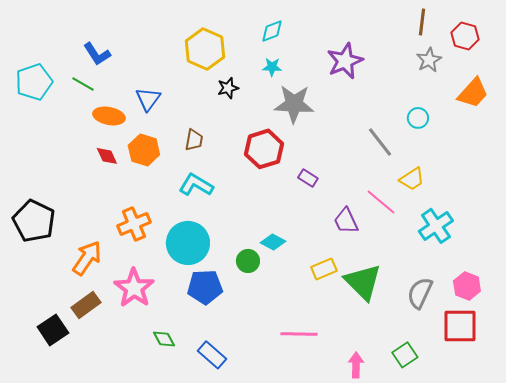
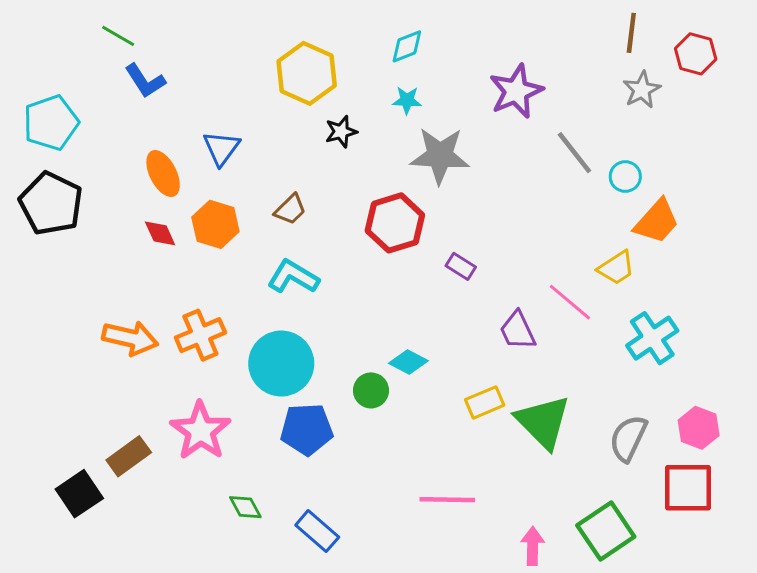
green line: (83, 84) -> (118, 36), moved
orange trapezoid: (473, 93) -> (657, 221), moved
orange ellipse: (109, 116) -> (163, 174), turned 52
brown trapezoid: (194, 140) -> (290, 209), turned 35
gray line: (380, 142) -> (574, 153), moved
black pentagon: (34, 221) -> (51, 203), moved
orange arrow: (87, 258) -> (130, 338), moved, turned 69
green square: (405, 355) -> (606, 531), size x1.5

